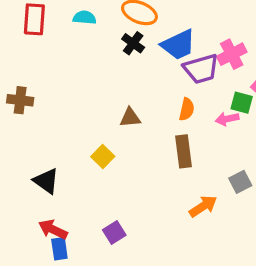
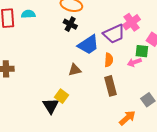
cyan semicircle: (84, 18) -> (28, 14), moved
blue trapezoid: (178, 45) -> (88, 45), moved
black triangle: (46, 181) -> (51, 106), moved, turned 30

